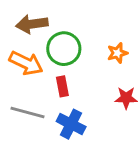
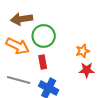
orange star: (117, 53) -> (83, 51), moved

